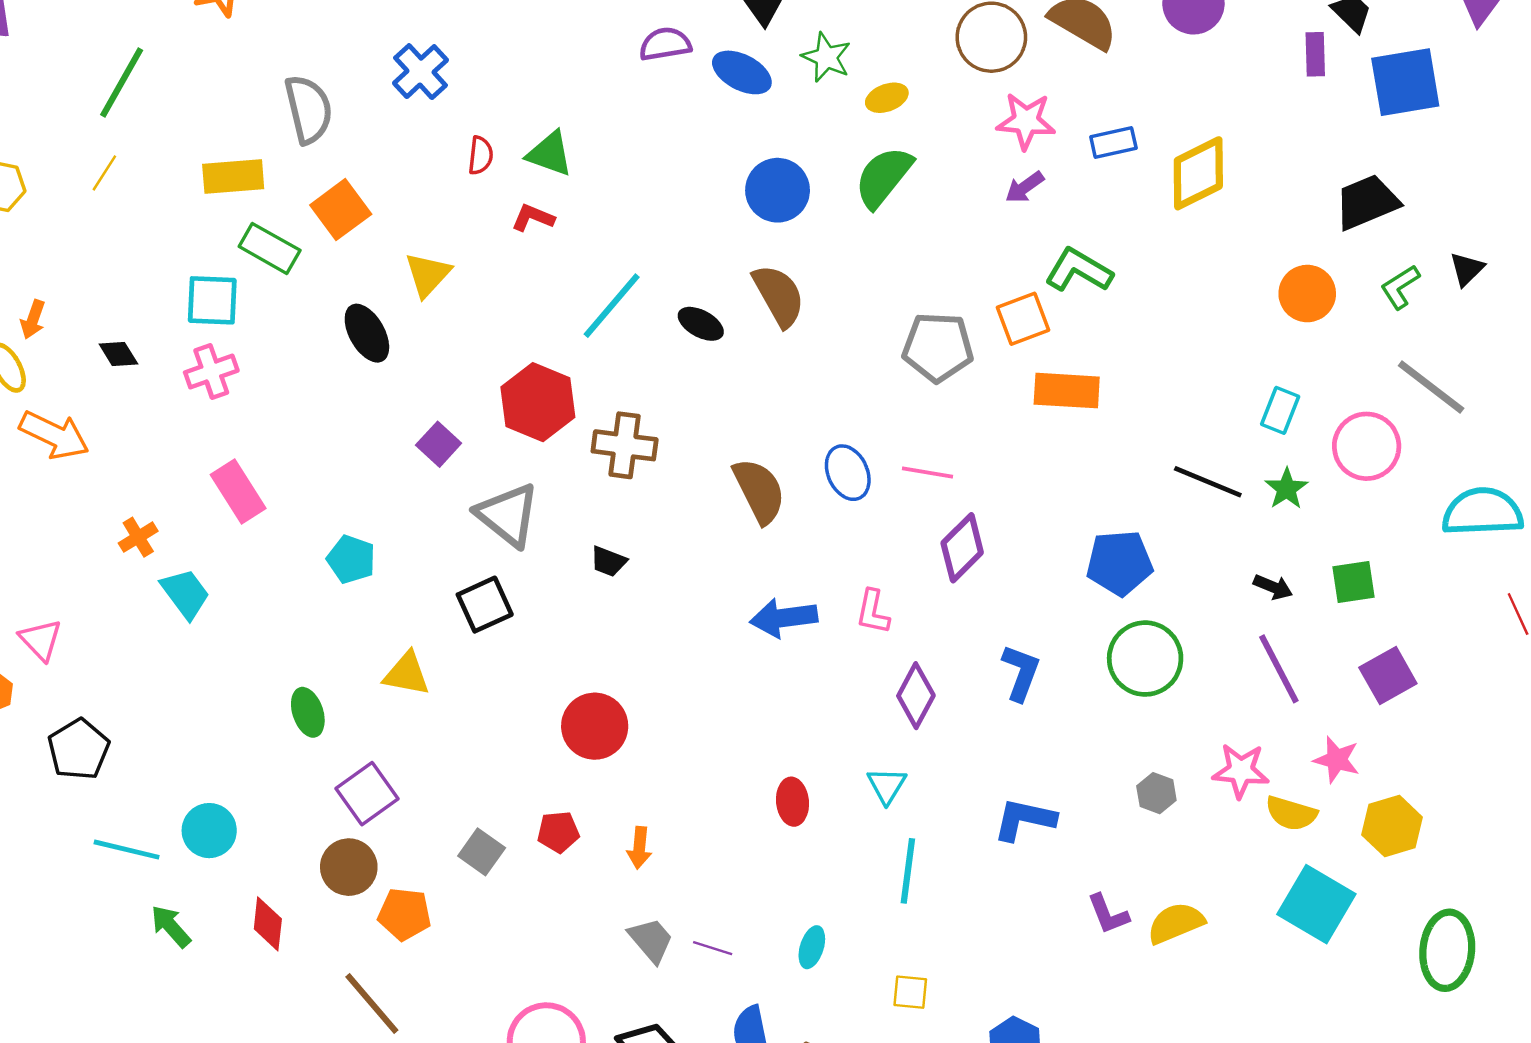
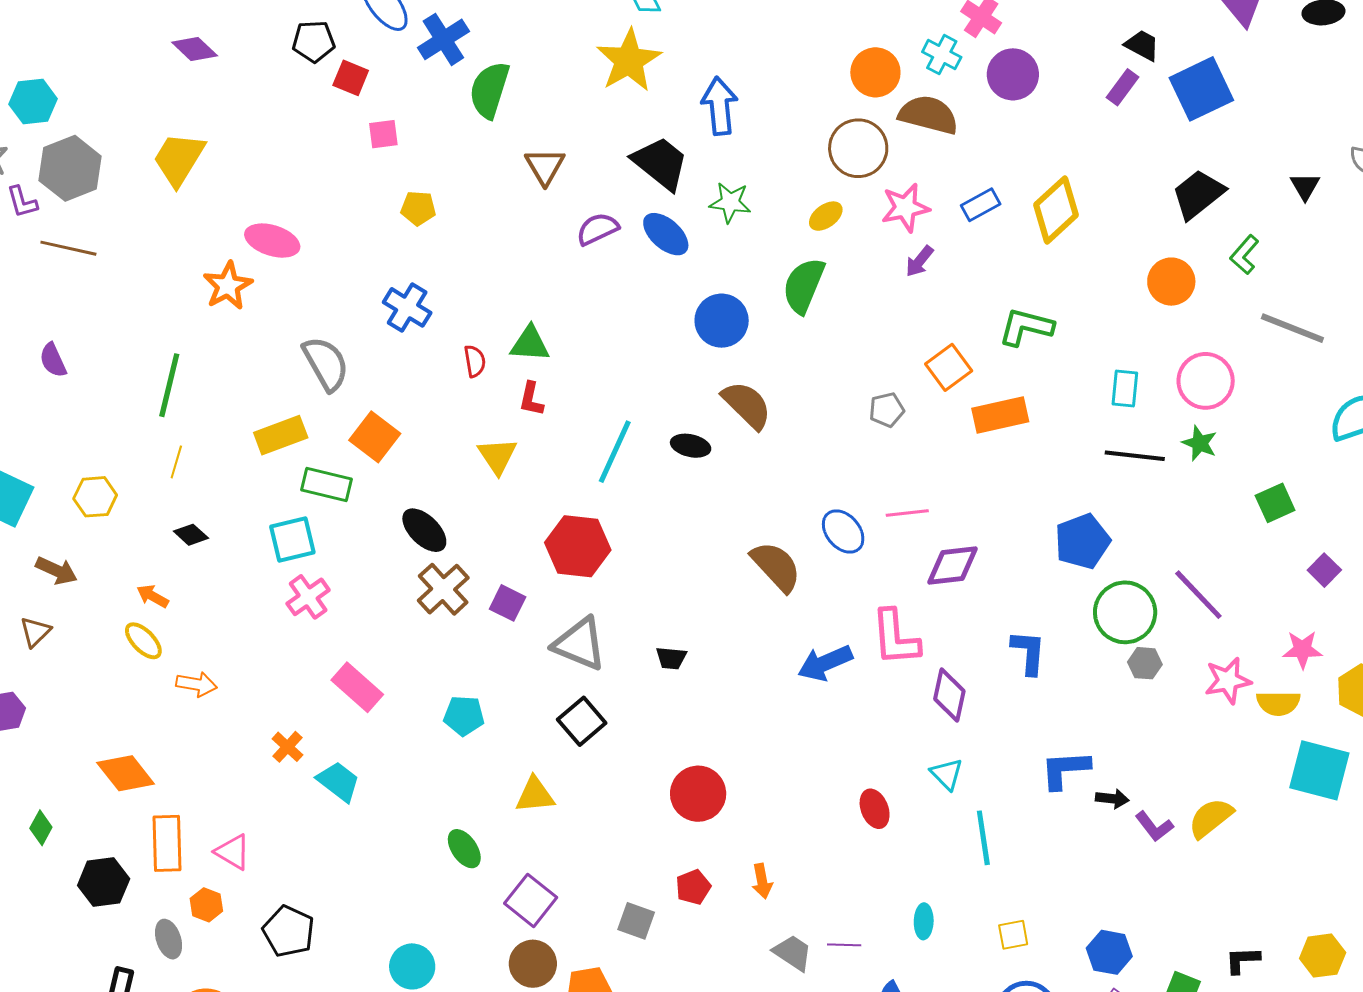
purple rectangle: (1315, 54) -> (1123, 87), turned 54
blue ellipse: (742, 72) -> (666, 234), turned 30
yellow ellipse: (887, 98) -> (826, 216), moved
red L-shape: (533, 218) -> (531, 399), turned -84
black triangle: (1467, 269) -> (1305, 186), moved
green L-shape: (1079, 270) -> (1026, 327), moved
yellow triangle: (428, 274) -> (497, 456), moved
orange arrow: (33, 319) -> (153, 596), turned 116
gray pentagon: (938, 347) -> (887, 410), size x0.6
black diamond: (118, 354) -> (191, 535), moved
cyan rectangle: (1280, 410) -> (1125, 389), moved
orange arrow: (54, 435) -> (197, 684), size x0.7
brown cross: (625, 445) -> (443, 589), moved, turned -34
pink circle: (1367, 446) -> (1206, 381), moved
purple diamond: (962, 548) -> (952, 566), turned 54
black arrow: (1273, 587) -> (1112, 799), moved
pink L-shape: (873, 612) -> (895, 638), size x1.6
purple line: (1279, 669) -> (1198, 595), moved
purple square: (1388, 675) -> (1324, 570), size x0.7
gray hexagon: (1156, 793) -> (1145, 663), moved

